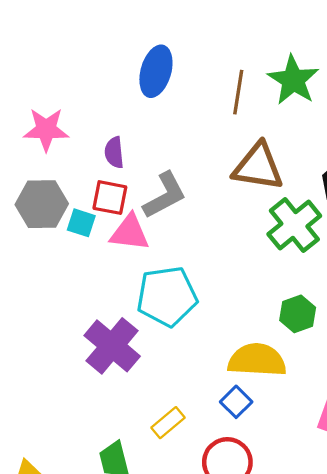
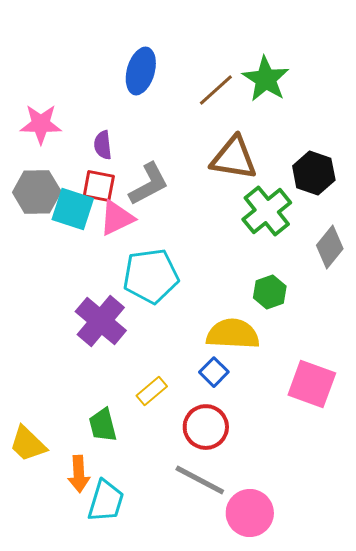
brown line: (238, 92) -> (216, 90), turned 39
cyan square: (81, 223) -> (73, 209), size x1.6
pink triangle: (130, 233) -> (117, 218), turned -33

